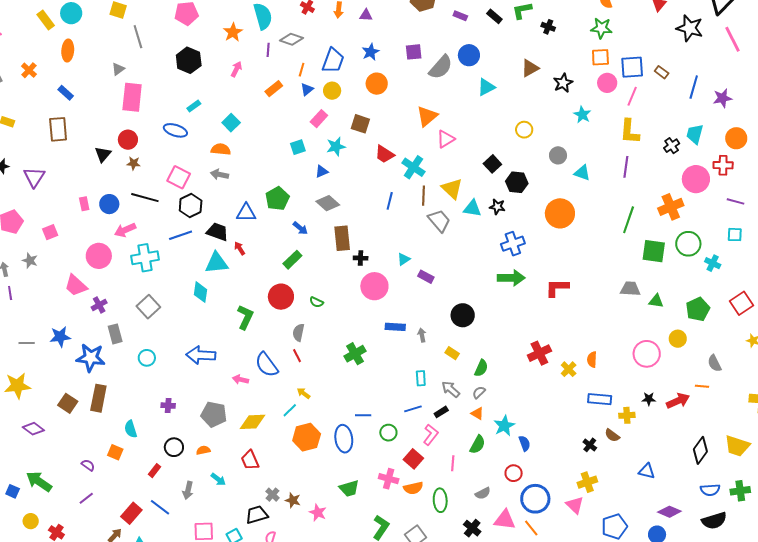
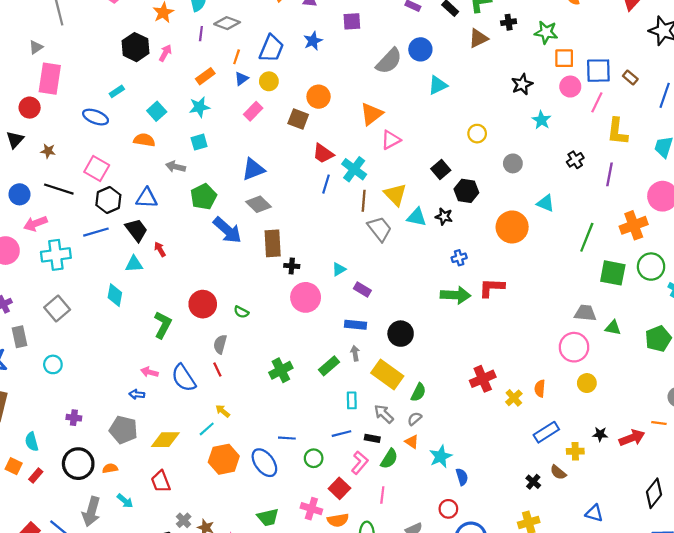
black cross: (548, 27) -> (509, 22), turned -32
green star: (601, 28) -> (546, 32), moved
purple square: (414, 52) -> (352, 21), moved
black hexagon: (189, 60) -> (136, 47), moved
brown triangle: (530, 68) -> (478, 38), moved
orange circle: (377, 84) -> (319, 97), moved
yellow L-shape: (630, 131) -> (617, 131), moved
red circle: (128, 140) -> (30, 108), moved
cyan star: (336, 146) -> (199, 107), moved
black cross: (672, 146) -> (575, 160), moved
cyan square: (298, 147) -> (199, 142), moved
purple line: (626, 167) -> (610, 174), moved
blue triangle: (322, 172) -> (253, 169), size x1.6
cyan triangle: (582, 173) -> (546, 203), moved
gray arrow: (220, 174) -> (176, 167), moved
blue line: (390, 201) -> (326, 184), moved
blue triangle: (246, 213) -> (147, 198), moved
blue arrow: (300, 228) -> (227, 230), size x1.8
black trapezoid: (217, 232) -> (136, 230), turned 30
blue cross: (513, 244) -> (459, 258), size x0.6
green rectangle: (292, 260) -> (329, 366), moved
cyan triangle: (217, 263) -> (134, 264), size x0.7
red L-shape: (557, 288) -> (492, 288), moved
blue rectangle: (395, 327) -> (355, 325), moved
yellow circle: (678, 339) -> (587, 383), moved
yellow rectangle: (452, 353) -> (387, 374), size x2.0
pink circle: (647, 354) -> (574, 347), moved
blue arrow: (201, 355) -> (137, 394), moved, size x0.5
pink arrow: (241, 380) -> (150, 372), moved
blue rectangle: (600, 399) -> (546, 432), turned -40
black rectangle: (441, 412) -> (372, 438), turned 40
blue ellipse: (344, 439) -> (264, 463), turned -32
green semicircle: (477, 445) -> (389, 459), moved
black circle: (174, 447) -> (78, 464), size x1.5
red rectangle: (155, 471) -> (36, 476), moved
gray arrow: (188, 490) -> (91, 511), size x1.5

